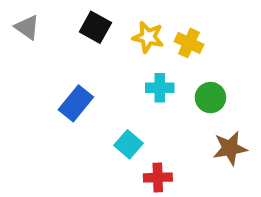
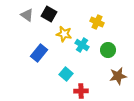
gray triangle: (27, 27) -> (27, 15), moved
yellow star: (148, 37) -> (64, 34), moved
cyan cross: (160, 88) -> (82, 45), turned 32

